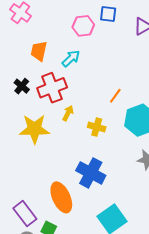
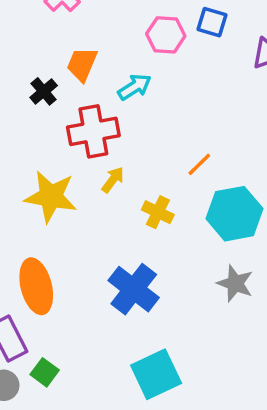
black cross: (22, 86) -> (44, 91), moved
orange ellipse: (61, 197) -> (36, 286), moved

